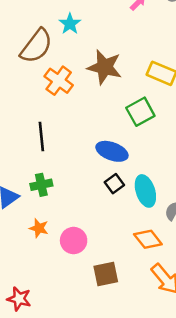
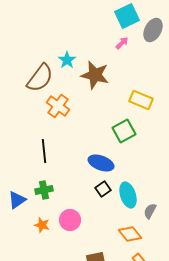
brown star: (105, 67) -> (95, 75), moved
pink circle: (74, 241) -> (70, 220), moved

